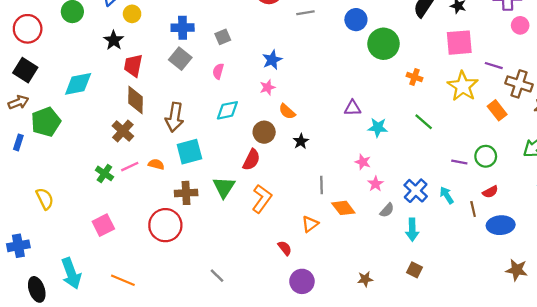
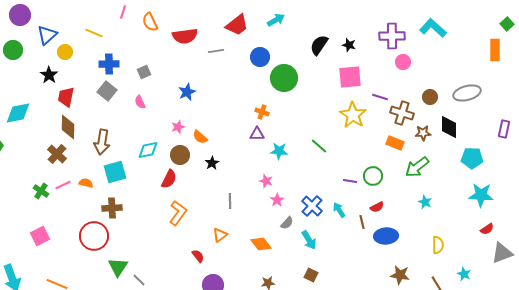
pink semicircle: (218, 71) -> (140, 102), turned -40
orange cross: (415, 77) -> (262, 112), moved
pink star: (268, 87) -> (178, 127), moved
cyan diamond: (227, 110) -> (148, 150), moved
orange rectangle: (497, 110) -> (395, 143), moved, turned -30
green triangle: (224, 187) -> (118, 267), moved
orange diamond: (343, 208) -> (261, 244), moved
cyan arrow: (412, 230) -> (309, 240), turned -30

